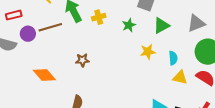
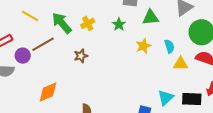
green triangle: (161, 26) -> (151, 17), turned 36
brown star: (82, 60) -> (81, 56), moved
orange diamond: (44, 75) -> (48, 92), turned -60

